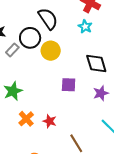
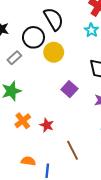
gray rectangle: (12, 50) -> (14, 58), moved
purple square: (69, 85) -> (69, 89), turned 35

